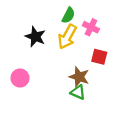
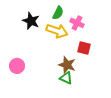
black star: (35, 37) -> (31, 21), moved
yellow arrow: (67, 37) -> (57, 31), turned -100

